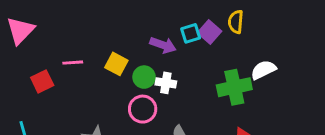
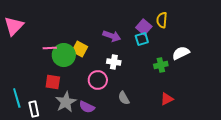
cyan square: (191, 33) -> (142, 39), moved
green circle: (144, 77) -> (64, 55), moved, size x1.5
red square: (42, 81) -> (53, 82), moved, turned 35
green cross: (234, 87) -> (161, 65), size x0.6

